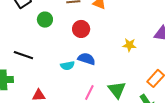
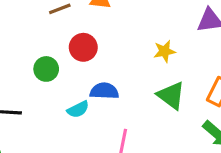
green circle: (45, 20) -> (46, 69), moved
green triangle: (117, 90) -> (171, 95), moved

